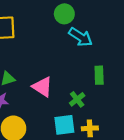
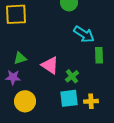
cyan arrow: (81, 37) -> (84, 34), moved
green cross: (77, 99) -> (72, 76), moved

